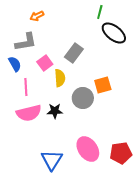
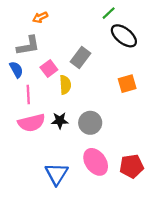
green line: (100, 12) -> (109, 13), turned 32
orange square: (103, 85) -> (127, 84), moved
gray circle: (83, 98) -> (90, 123), moved

